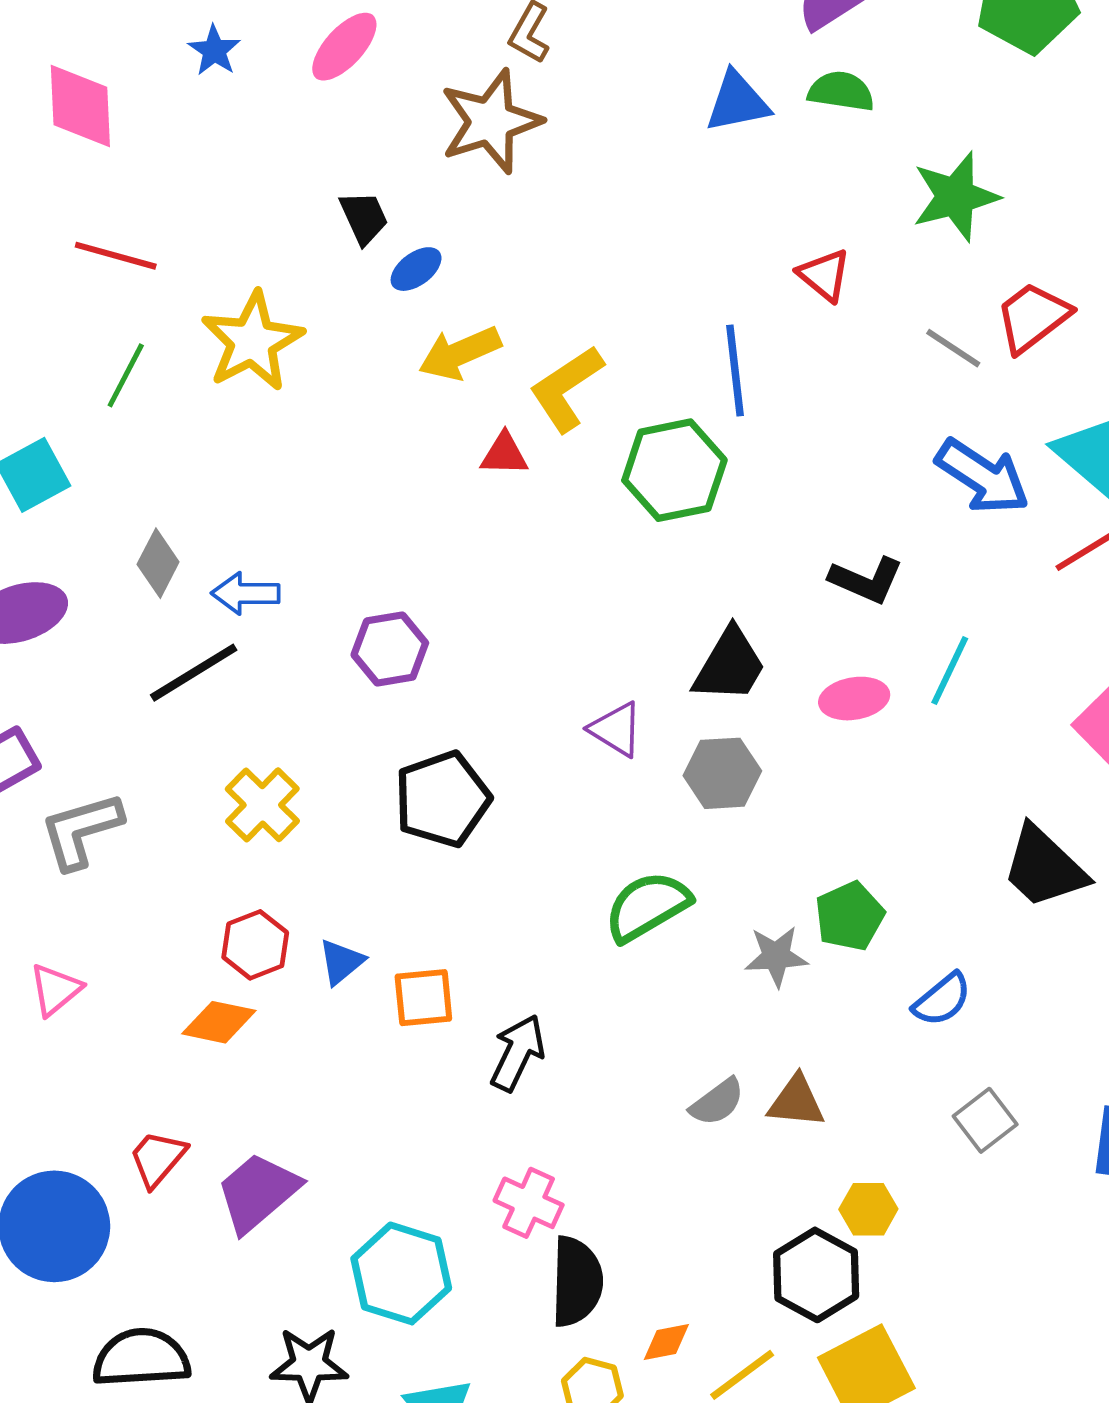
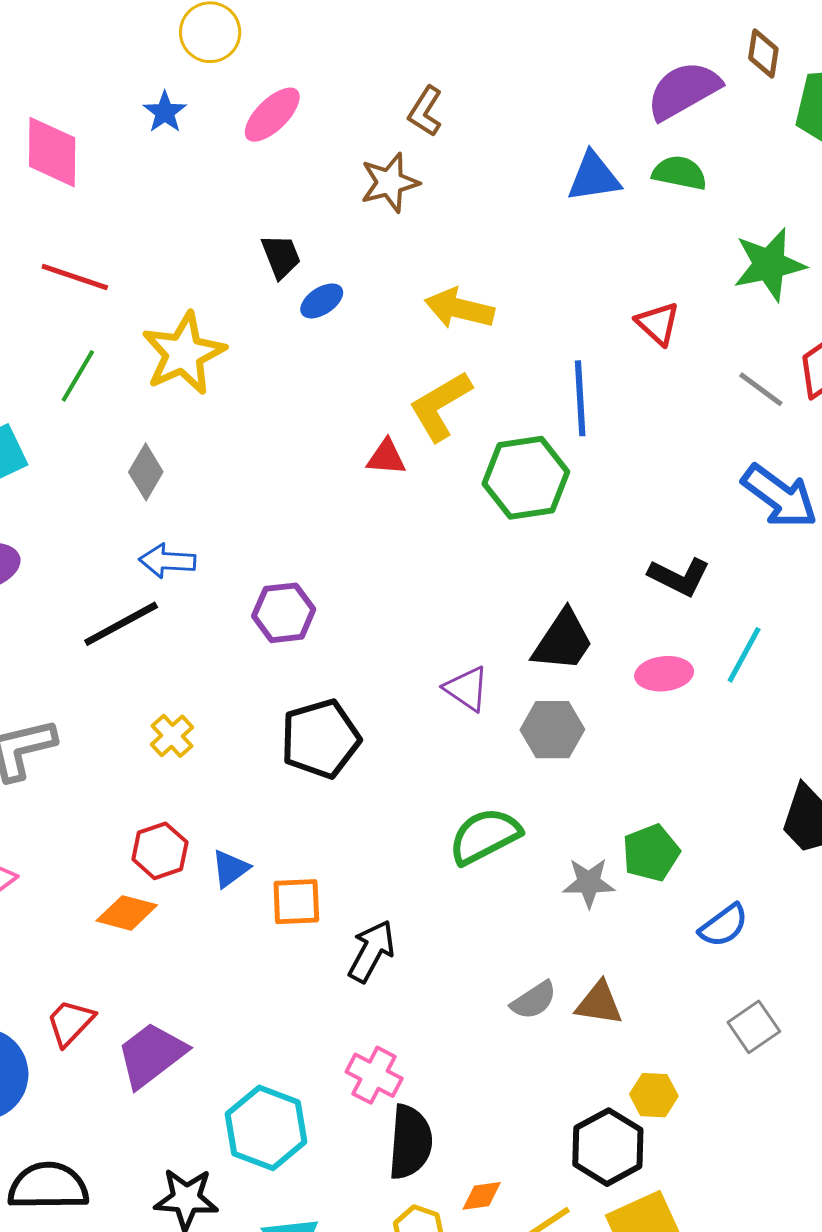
brown star: (491, 121) -> (390, 183), size x0.7
yellow arrow: (460, 353) -> (459, 309), moved, turned 34
gray diamond: (158, 563) -> (146, 472), moved
yellow cross: (262, 805) -> (172, 736), size x0.7

